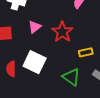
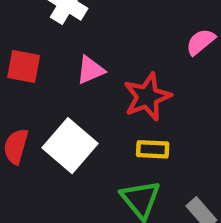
yellow rectangle: (86, 52) -> (153, 149), moved

